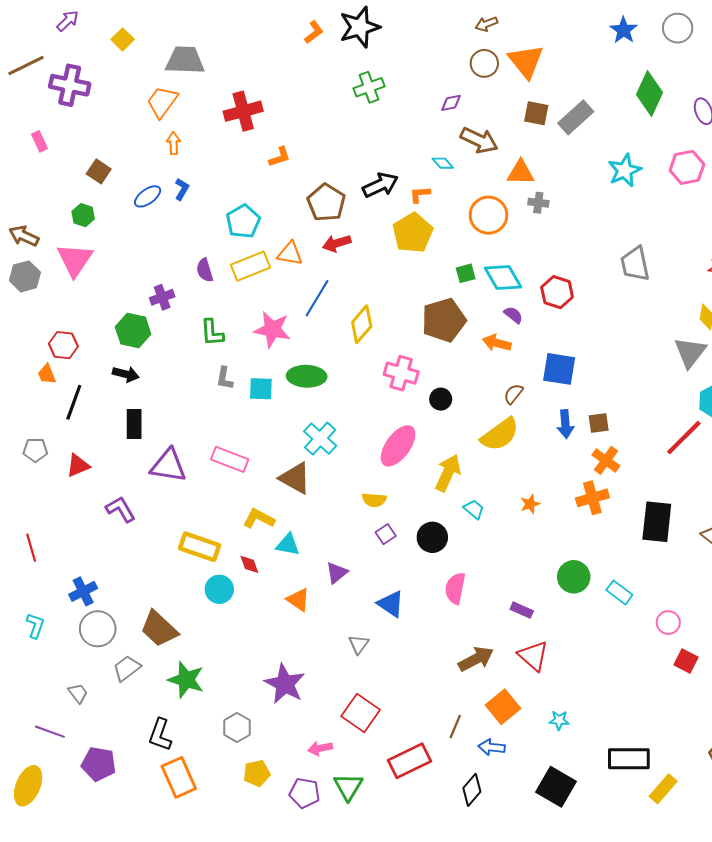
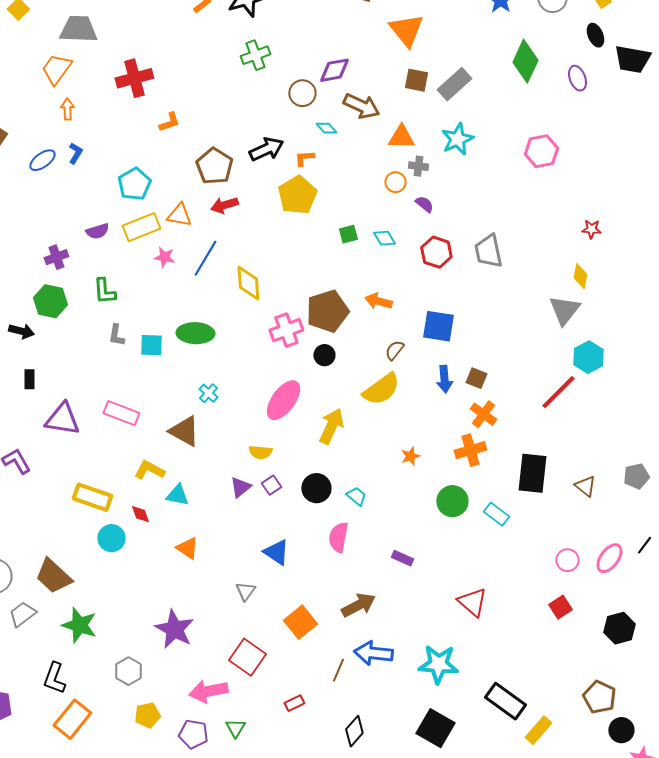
brown circle: (484, 63) -> (302, 93), moved
purple diamond: (451, 103) -> (334, 70), size x1.5
pink hexagon: (687, 167) -> (541, 151), moved
cyan star: (625, 170) -> (457, 139), moved
orange circle: (488, 215) -> (395, 182), moved, size x0.6
gray trapezoid: (635, 264) -> (488, 251), moved
purple semicircle: (205, 270) -> (97, 231), turned -90
cyan diamond: (503, 277) -> (384, 238), size x0.6
purple semicircle: (513, 315) -> (424, 204), moved
brown pentagon: (444, 320) -> (327, 311), moved
yellow diamond: (362, 324) -> (248, 283), turned -45
pink star: (272, 329) -> (164, 257), moved, size x0.6
green hexagon: (133, 330) -> (50, 301), moved
pink cross: (401, 373) -> (286, 330), turned -36
brown square: (599, 423) -> (476, 378), turned 30
black rectangle: (134, 424) -> (29, 379), size x0.7
cyan cross: (320, 439) -> (208, 393), size x0.6
cyan trapezoid: (474, 509) -> (356, 496), moved
purple triangle: (337, 573) -> (240, 487), moved
green circle: (574, 577) -> (452, 501), moved
cyan rectangle: (619, 592) -> (496, 514), moved
pink circle: (668, 623) -> (567, 560), moved
red triangle: (533, 656) -> (472, 602), moved
red square: (686, 661) -> (560, 607), turned 30
orange square: (503, 707) -> (300, 622), moved
cyan star: (559, 720) -> (438, 664), size x2.0
blue arrow: (492, 747) -> (373, 653), moved, size x1.5
pink arrow: (320, 748) -> (208, 691), size x1.6
black rectangle: (629, 759) -> (505, 701), turned 36
red rectangle: (409, 761) -> (294, 703), size x0.5
orange rectangle: (179, 777) -> (72, 719), turned 63
green triangle: (348, 787) -> (235, 728), size x0.7

